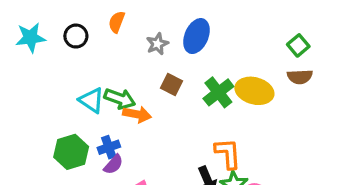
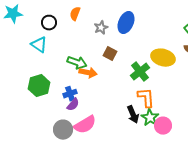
cyan star: (30, 38) -> (13, 14), moved
green cross: (218, 92) -> (140, 72), moved
cyan triangle: (92, 100) -> (39, 45), moved
green hexagon: (71, 152) -> (39, 86), moved

